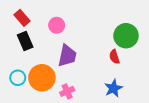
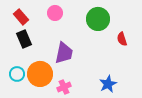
pink circle: (57, 25) -> (55, 13), moved
green circle: (126, 36) -> (98, 19), moved
red semicircle: (114, 57) -> (122, 39), moved

